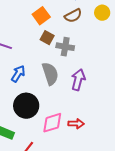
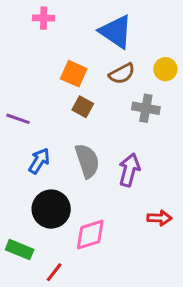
orange square: (41, 16) -> (74, 74), turned -30
gray cross: (65, 47) -> (146, 108), moved
red arrow: (76, 124) -> (159, 218), moved

